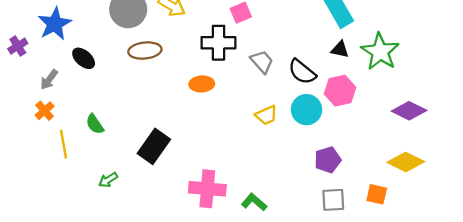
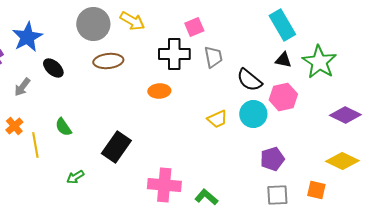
gray trapezoid: (262, 62) -> (213, 57), moved, turned 30
orange cross: (45, 111) -> (14, 126), moved

